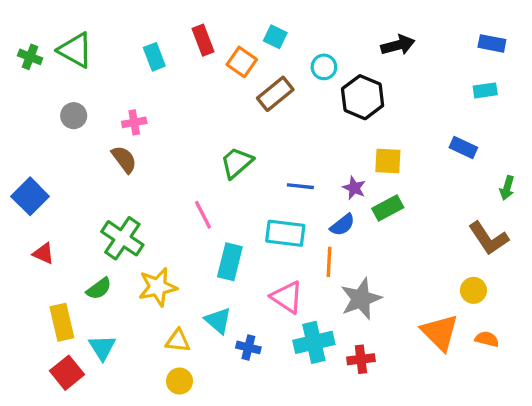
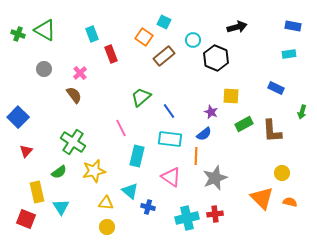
red rectangle: (203, 40) -> (111, 54), moved
pink cross: (134, 122) -> (80, 73), turned -32
blue line: (300, 186) -> (169, 111), moved, turned 49
green rectangle: (388, 208) -> (244, 124), moved
brown L-shape: (489, 238) -> (272, 131), moved, turned 30
red triangle: (43, 253) -> (26, 151), turned 48
cyan cross: (314, 342) -> (187, 218), moved
red square: (67, 373) -> (26, 219), moved, turned -30

